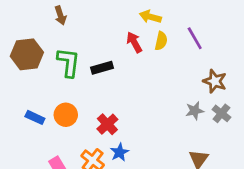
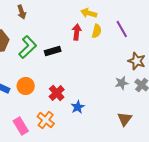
red arrow: (134, 42) -> (77, 32), turned 35
green L-shape: (68, 62) -> (28, 47), turned 40
blue star: (119, 152) -> (78, 107), moved

